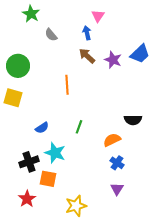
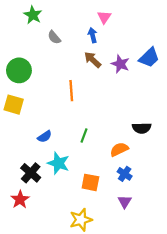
black cross: (29, 162) -> (31, 173), turned -30
orange square: (48, 179) -> (90, 182), moved
red star: (27, 199) -> (20, 199), moved

